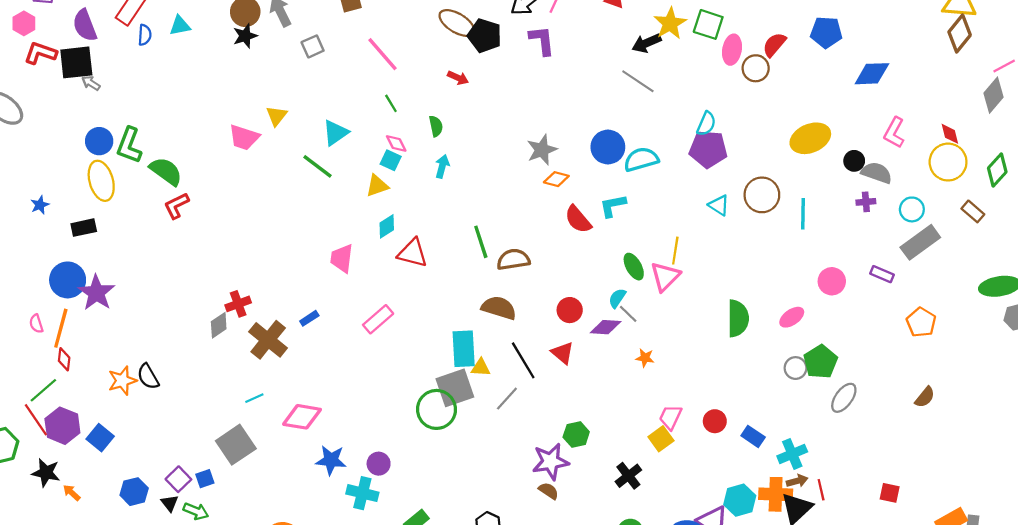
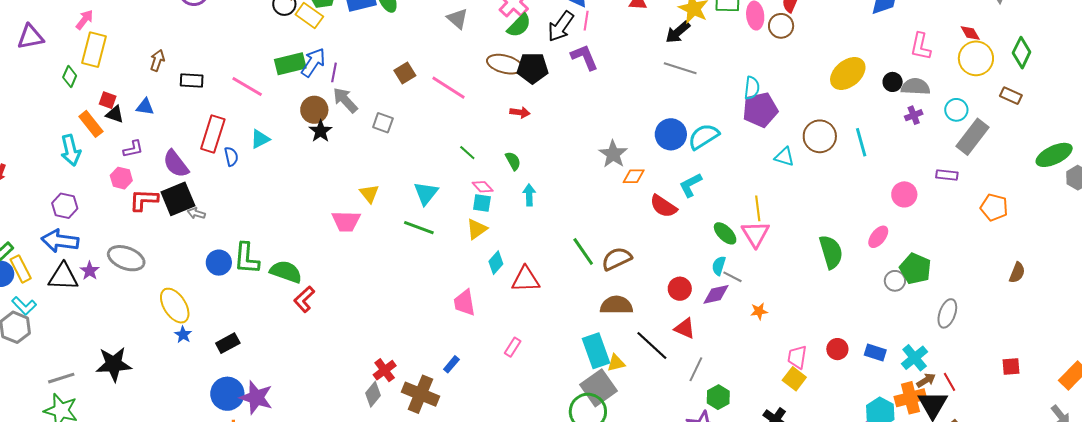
gray square: (313, 46) -> (383, 123), turned -30
pink line: (383, 54) -> (449, 88), moved
yellow ellipse: (101, 181) -> (175, 306), moved
pink rectangle: (378, 319) -> (513, 347), size x0.7
gray ellipse: (844, 398) -> (947, 313), moved
gray line: (507, 399) -> (696, 369), moved

